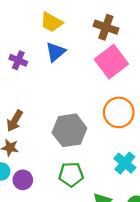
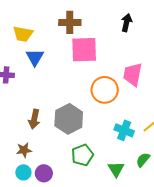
pink square: (111, 62) -> (84, 50), turned -36
brown arrow: (15, 121) -> (34, 119), moved

